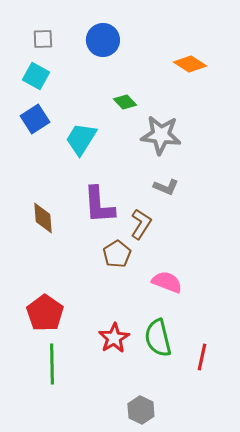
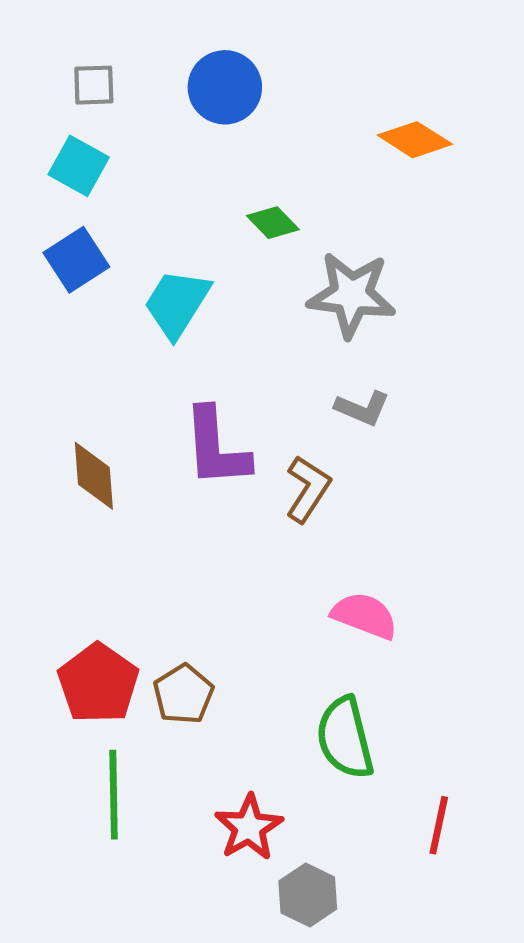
brown pentagon: (117, 254) -> (183, 694), moved
red star: (114, 338) -> (249, 827), moved
red line: (202, 357) -> (439, 825), moved

